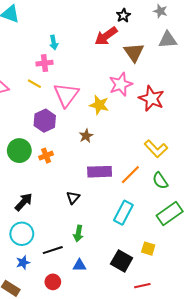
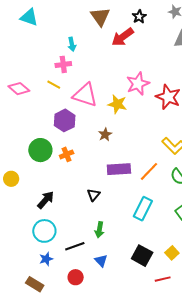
brown triangle: (134, 52) -> (100, 17), moved
pink triangle: (66, 95) -> (85, 95), turned -48
yellow square: (148, 249) -> (172, 253), moved, turned 32
blue triangle: (79, 265) -> (101, 261), turned 48

